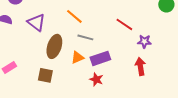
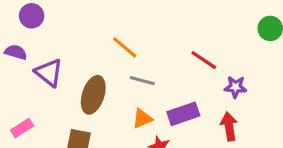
purple triangle: (36, 22) -> (49, 73), moved
orange triangle: (77, 57) -> (142, 119), moved
purple rectangle: (100, 58) -> (183, 114), moved

